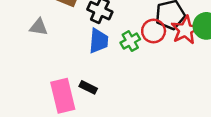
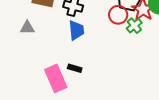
green cross: (130, 41) -> (134, 26), moved

